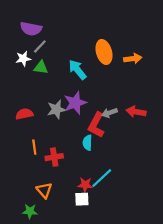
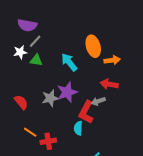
orange arrow: (133, 59) -> (112, 60), moved
red arrow: (136, 112) -> (109, 84), moved
red semicircle: (24, 114) -> (21, 102), turned 63
orange line: (34, 147) -> (30, 132), turned -48

